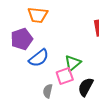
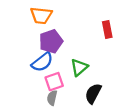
purple pentagon: (22, 39) -> (51, 41), moved
pink square: (65, 76) -> (54, 82), moved

